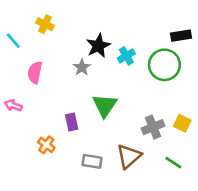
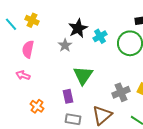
yellow cross: (45, 24) -> (32, 20), moved
pink arrow: (13, 105) -> (23, 75), moved
purple rectangle: (72, 122) -> (68, 96), moved

